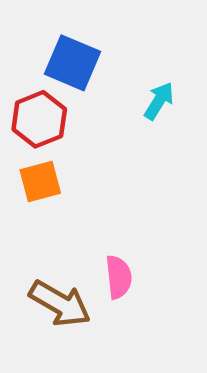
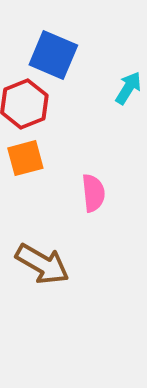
pink semicircle: (119, 277) -> (93, 193), moved

